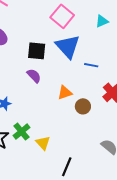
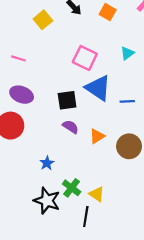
orange triangle: (65, 93) -> (97, 136), moved
brown circle: (83, 106) -> (129, 146), size x1.5
black line: (67, 167) -> (86, 217), moved

